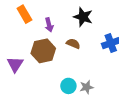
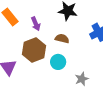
cyan circle: (68, 86) -> (58, 62), moved

